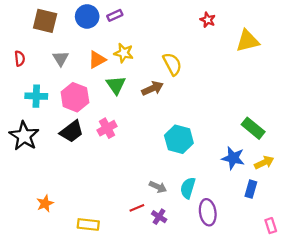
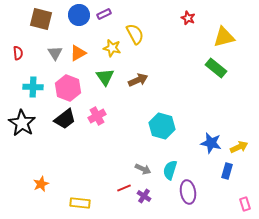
orange triangle: (97, 60) -> (78, 53), moved
yellow semicircle: (172, 64) -> (135, 34), moved
green rectangle: (253, 128) -> (216, 68), moved

